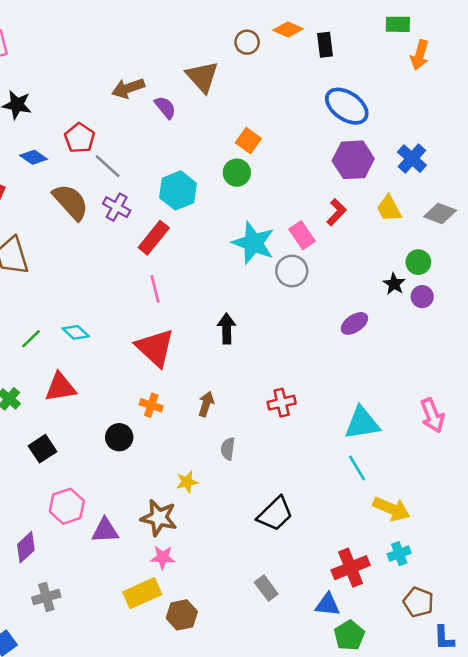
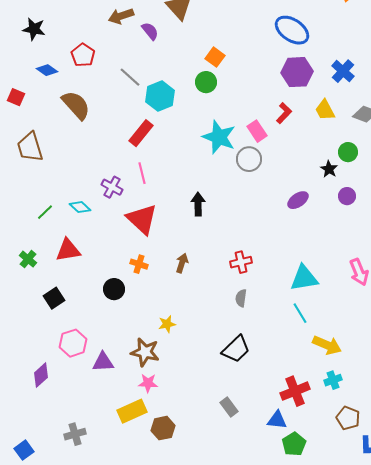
gray line: (108, 166) -> (130, 77), moved
purple cross: (117, 207) -> (112, 187), moved
purple circle: (422, 297) -> (347, 196), moved
gray semicircle: (228, 449) -> (241, 298), moved
gray cross: (46, 597) -> (75, 434), moved

